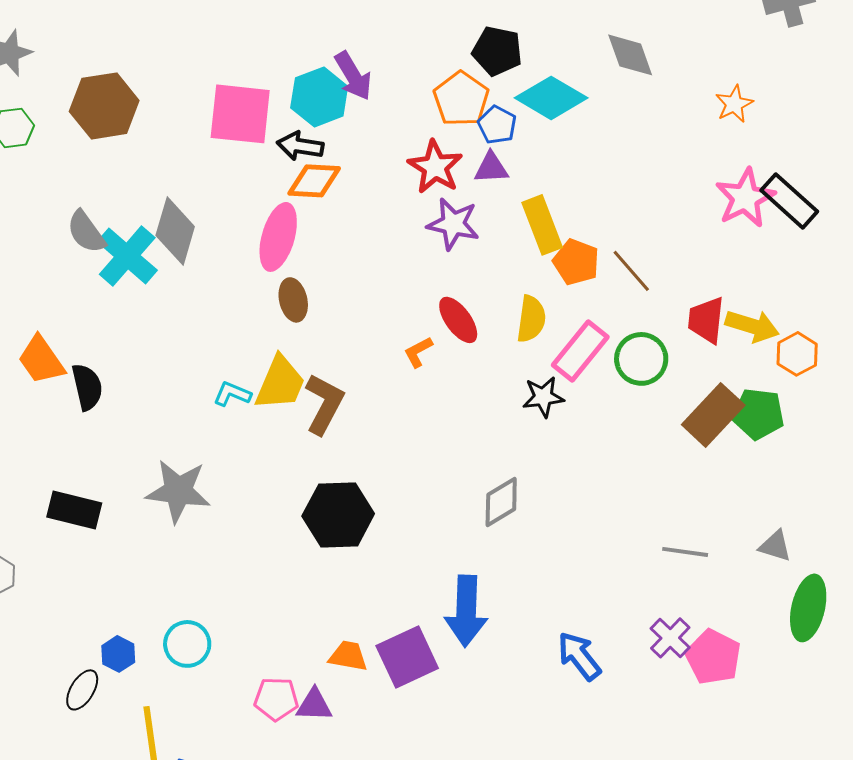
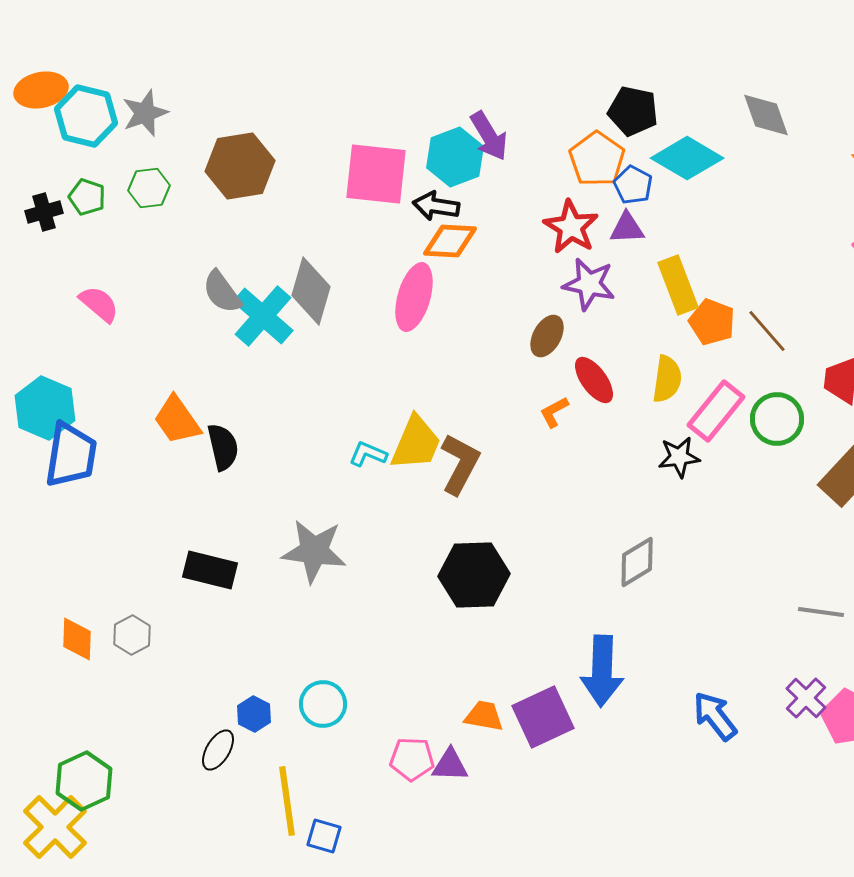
brown ellipse: (293, 300) -> (547, 336), moved, turned 42

